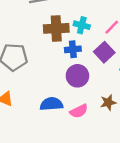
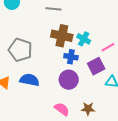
blue semicircle: (51, 104) -> (29, 80), moved
pink semicircle: (79, 111) -> (62, 109), turned -133

